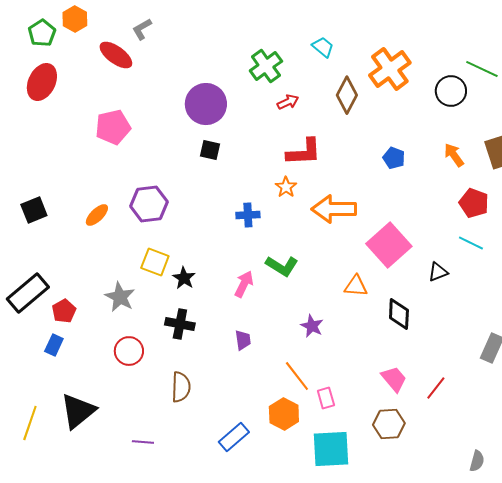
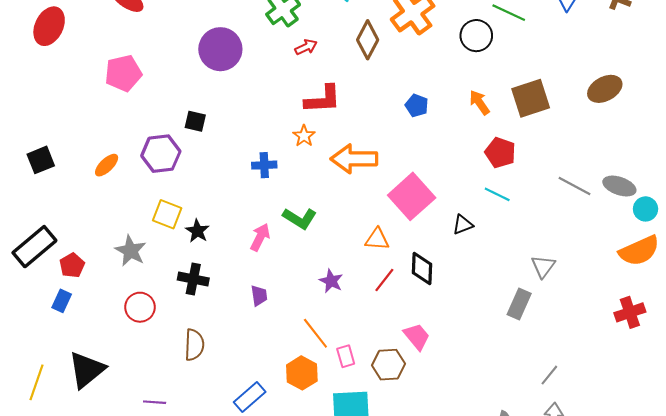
black square: (210, 150) -> (195, 121), moved
red line: (436, 388) -> (384, 280), moved
brown hexagon: (389, 424) -> (389, 365), moved

